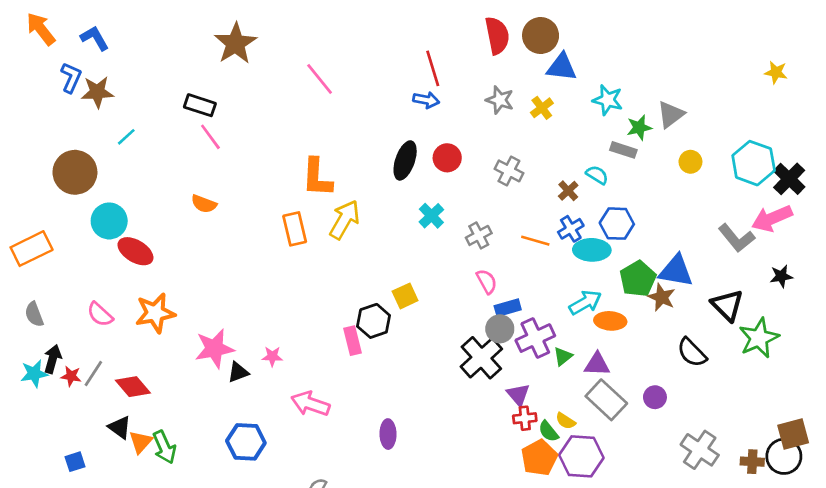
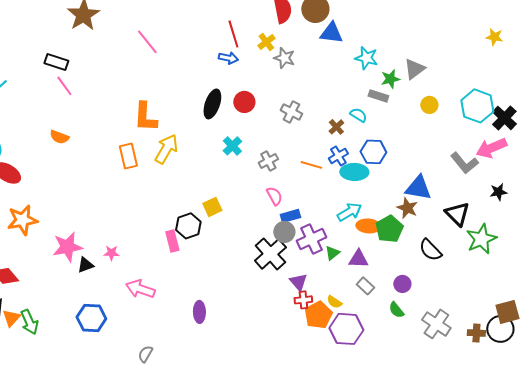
yellow cross: (542, 108) -> (266, 42), moved
green pentagon: (638, 279) -> (389, 229), moved
gray rectangle: (606, 400) -> (365, 286), size x0.6
green semicircle: (548, 431) -> (396, 310), moved
orange pentagon: (539, 458) -> (318, 315), moved

